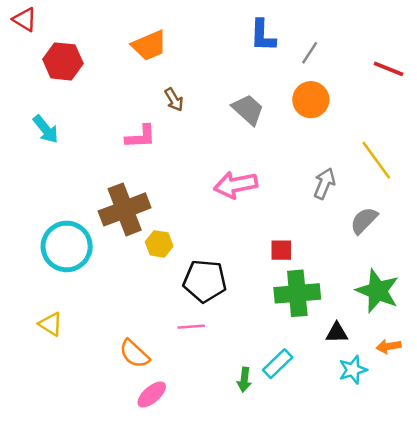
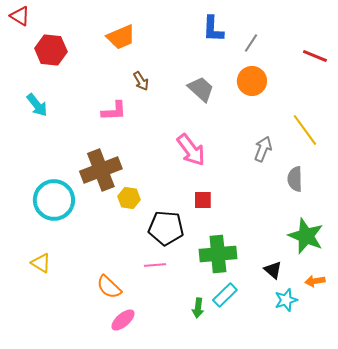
pink arrow: (236, 185) -> (191, 150), turned -116
gray semicircle: (364, 221) -> (295, 179), turned -45
red square: (281, 250) -> (203, 200), moved
green cross: (297, 293) -> (218, 254), moved
black triangle: (337, 333) -> (273, 270), turned 42

